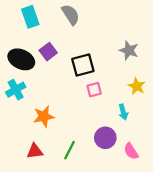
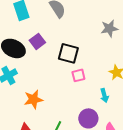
gray star: (129, 50) -> (109, 28), moved, turned -30
black square: (83, 65) -> (68, 53), turned 30

